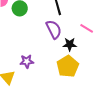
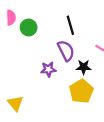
purple star: (27, 61) -> (48, 69), moved

